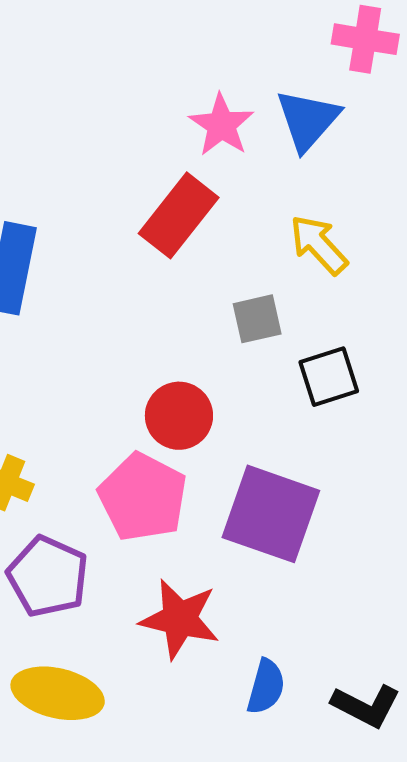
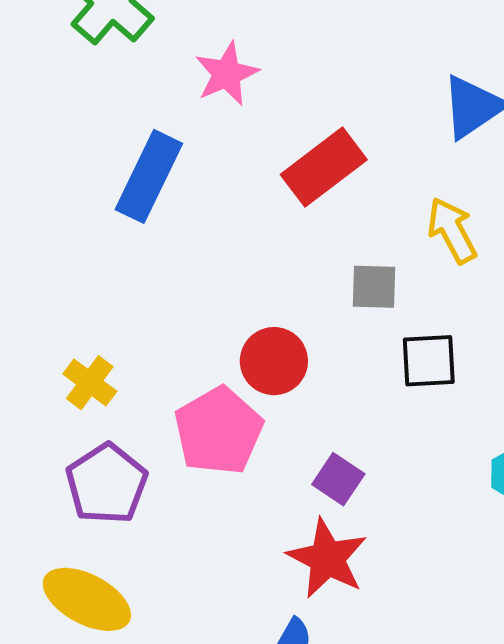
pink star: (221, 125) -> (227, 74), moved
purple square: (271, 514) -> (338, 479), size x0.5
red star: (180, 619) -> (327, 558), moved

